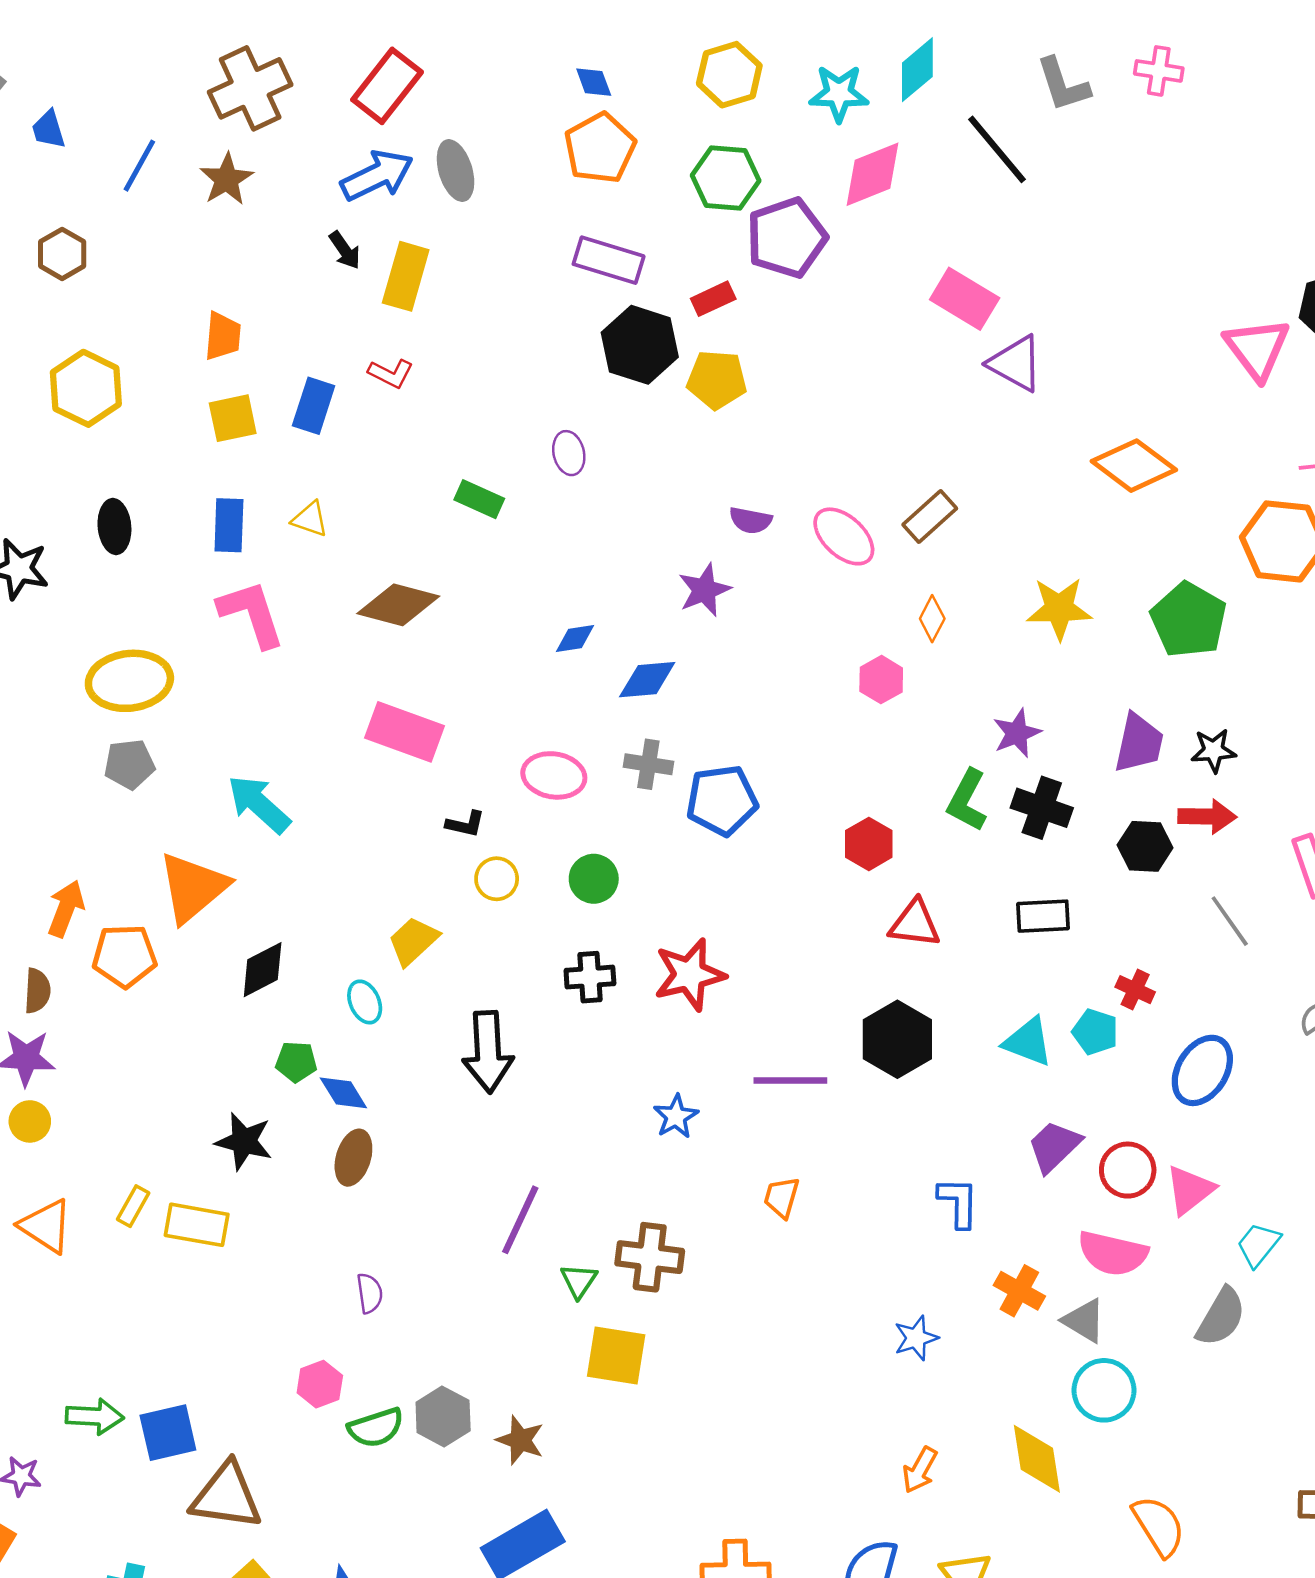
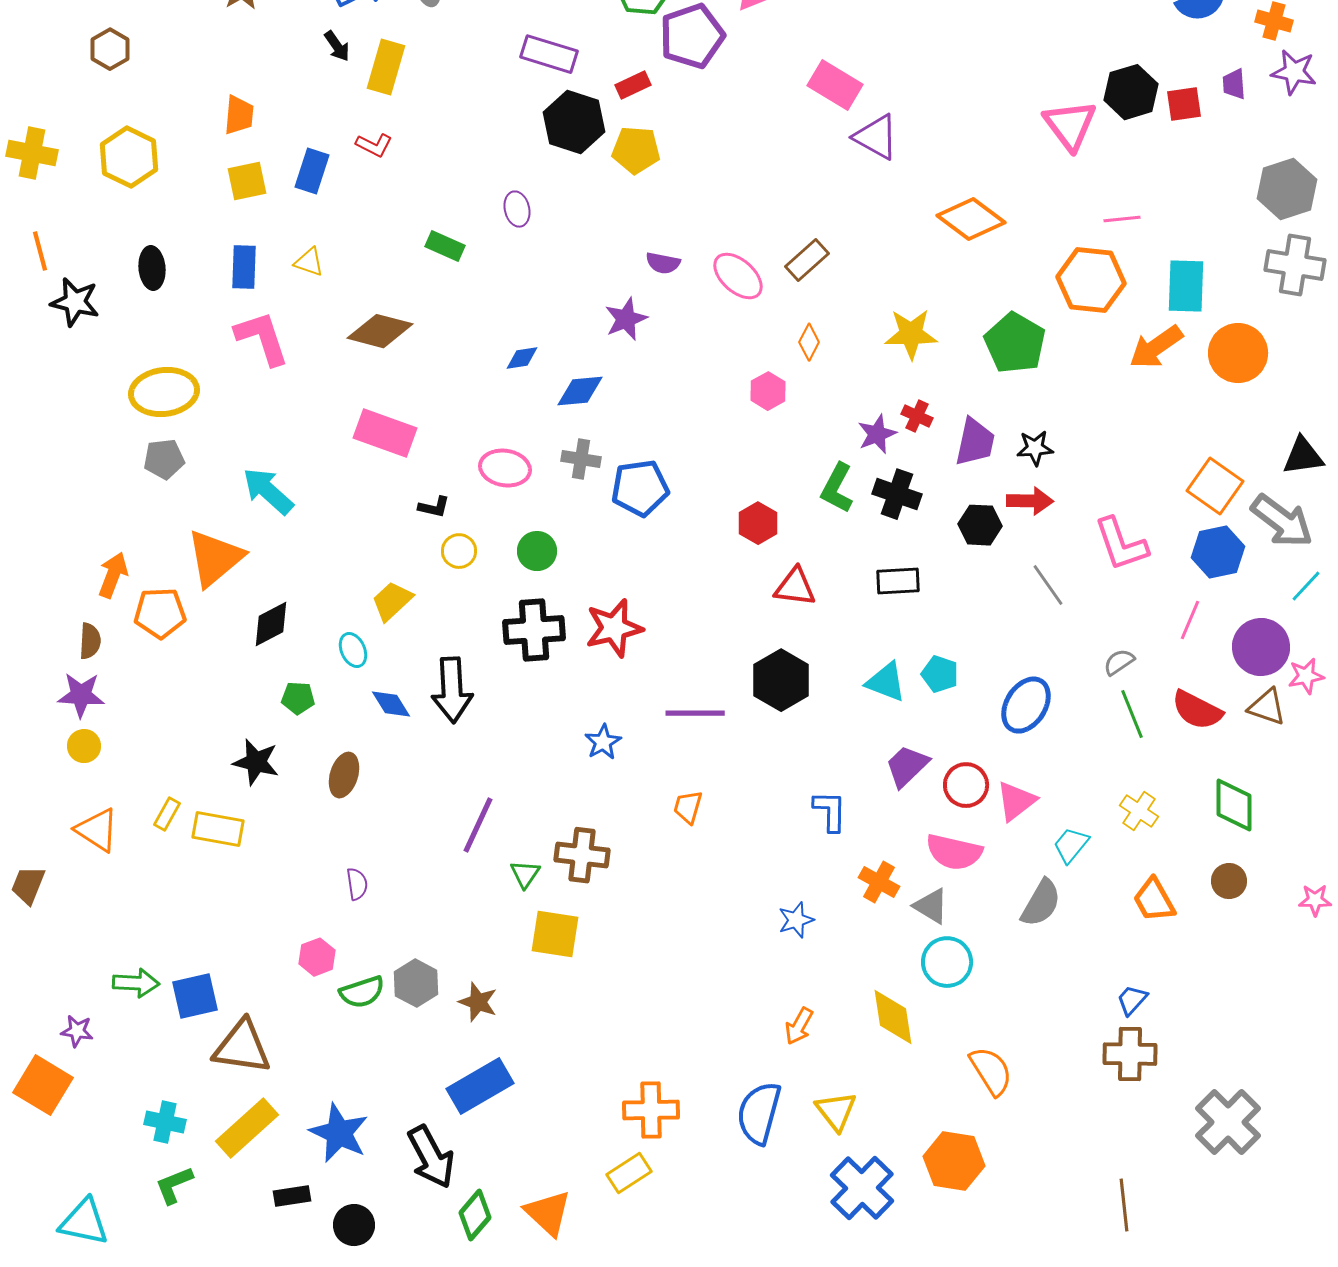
black cross: (590, 977) -> (534, 630), size x1.5
red cross: (1135, 990) -> (917, 416), moved
blue diamond: (343, 1093) -> (391, 704), moved

